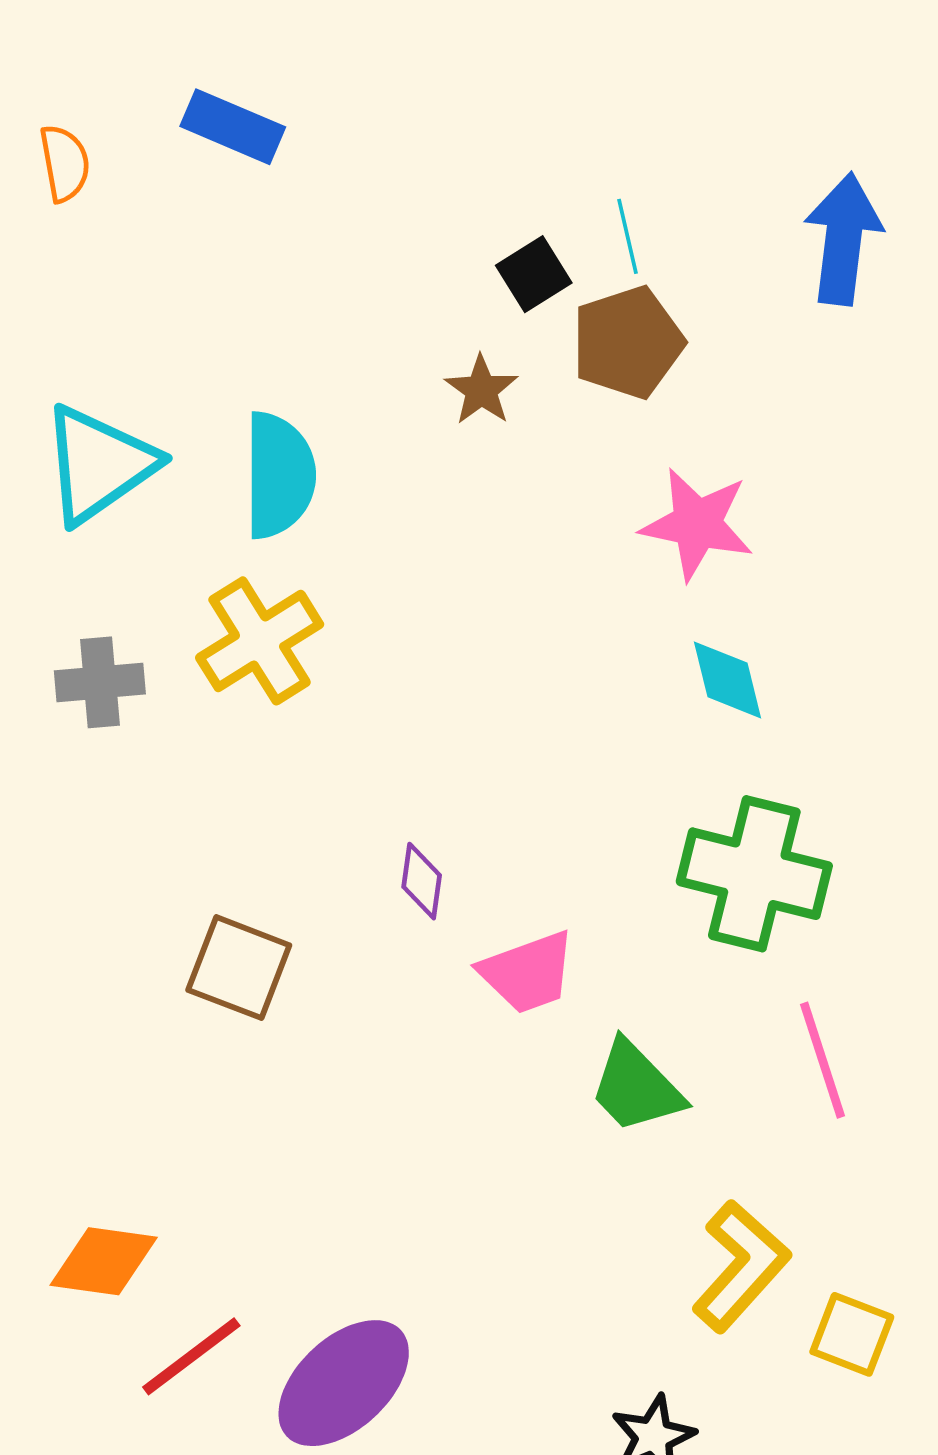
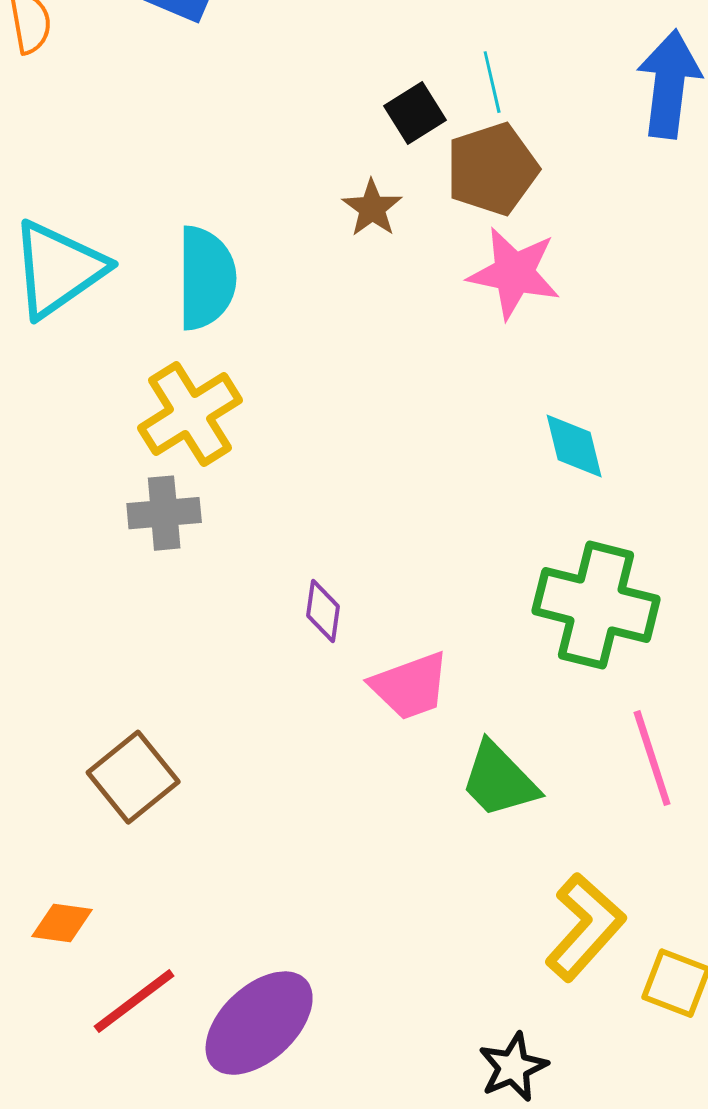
pink star: (697, 524) -> (514, 273), moved
gray cross: (100, 682) -> (164, 513), moved
brown square: (239, 968) -> (133, 777), moved, turned 30
orange diamond: (104, 1261) -> (62, 923), size x0.7

